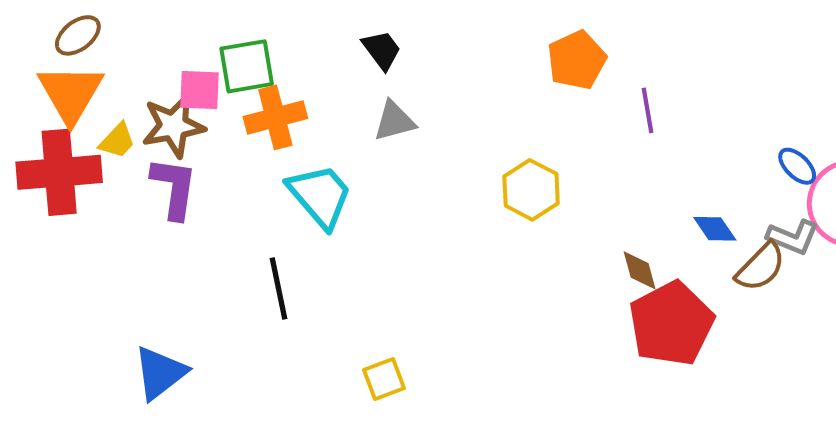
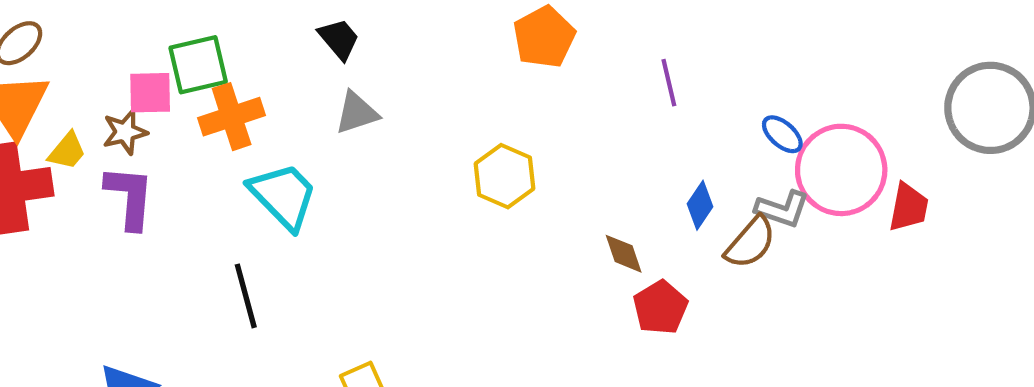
purple line: (647, 110) -> (669, 83), moved
brown star: (173, 126) -> (125, 132), size x0.7
blue diamond: (715, 229) -> (700, 205), turned 72
red pentagon: (671, 324) -> (660, 307), size x0.6

